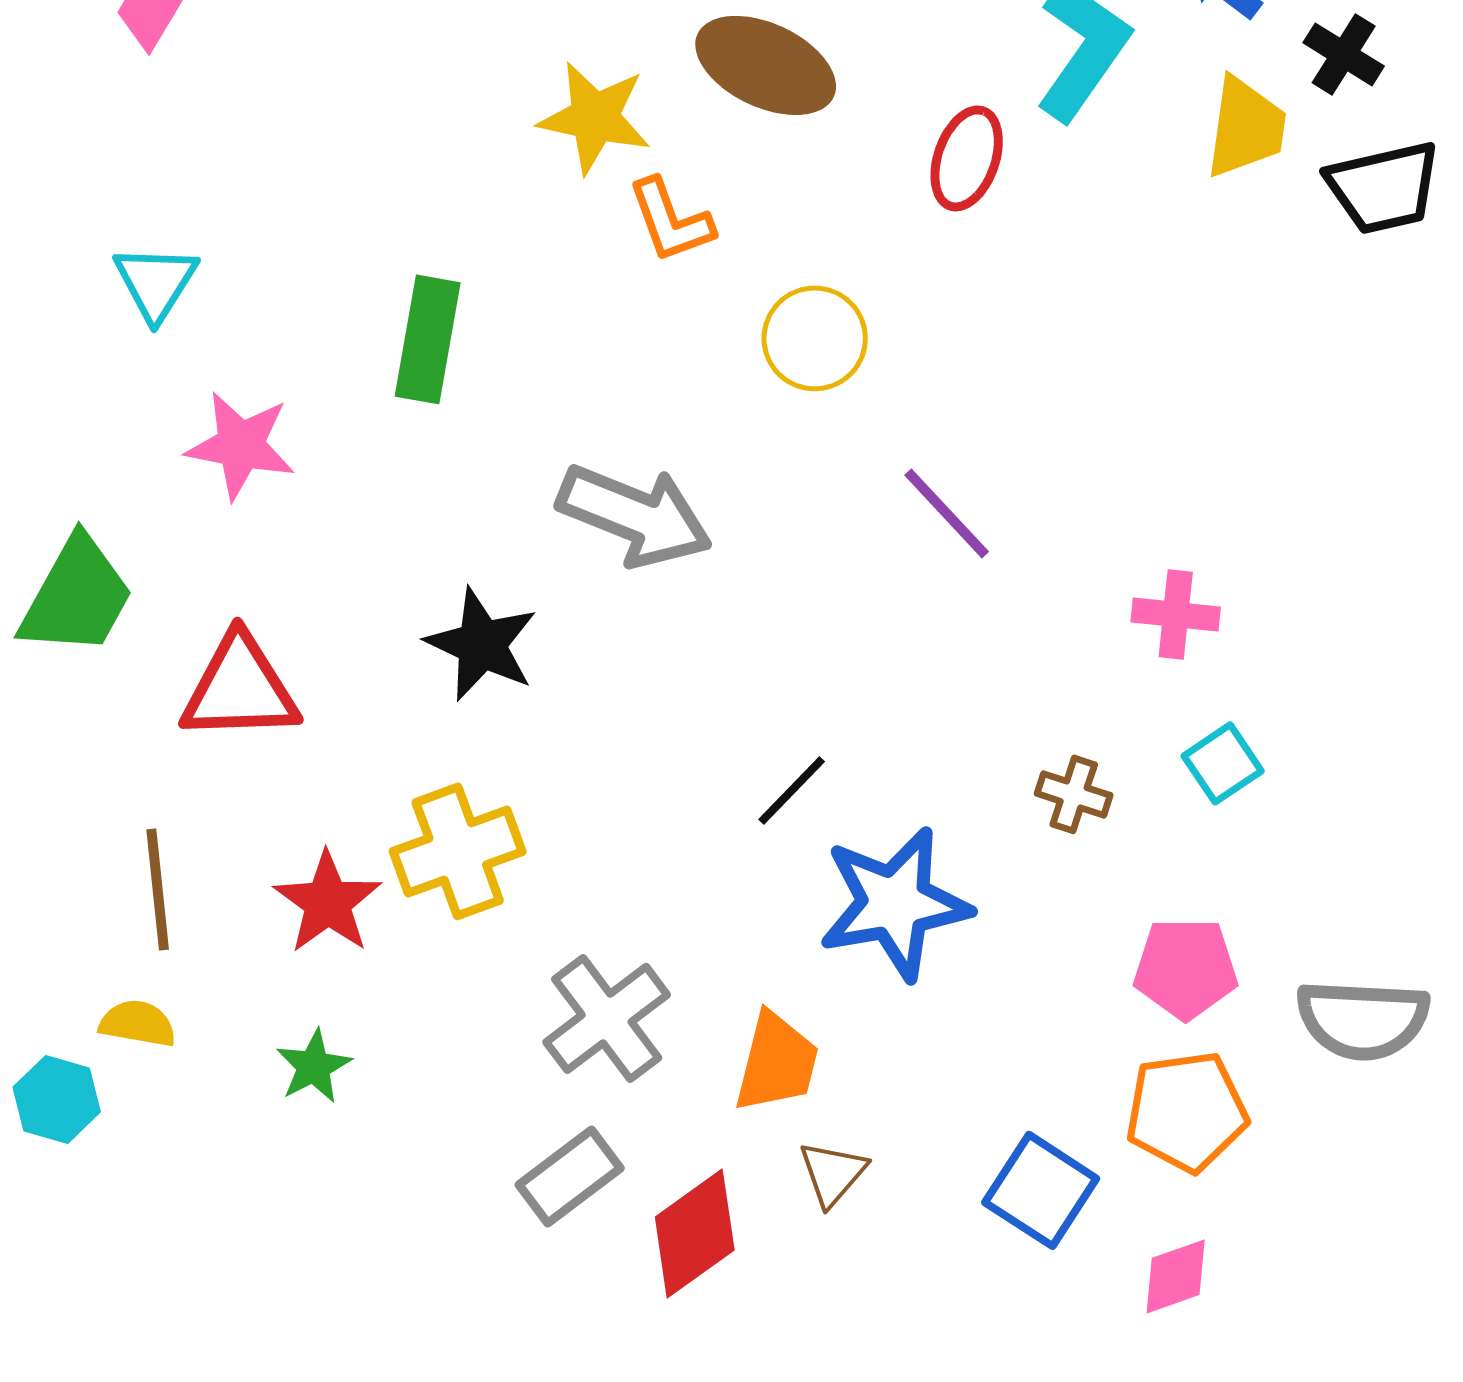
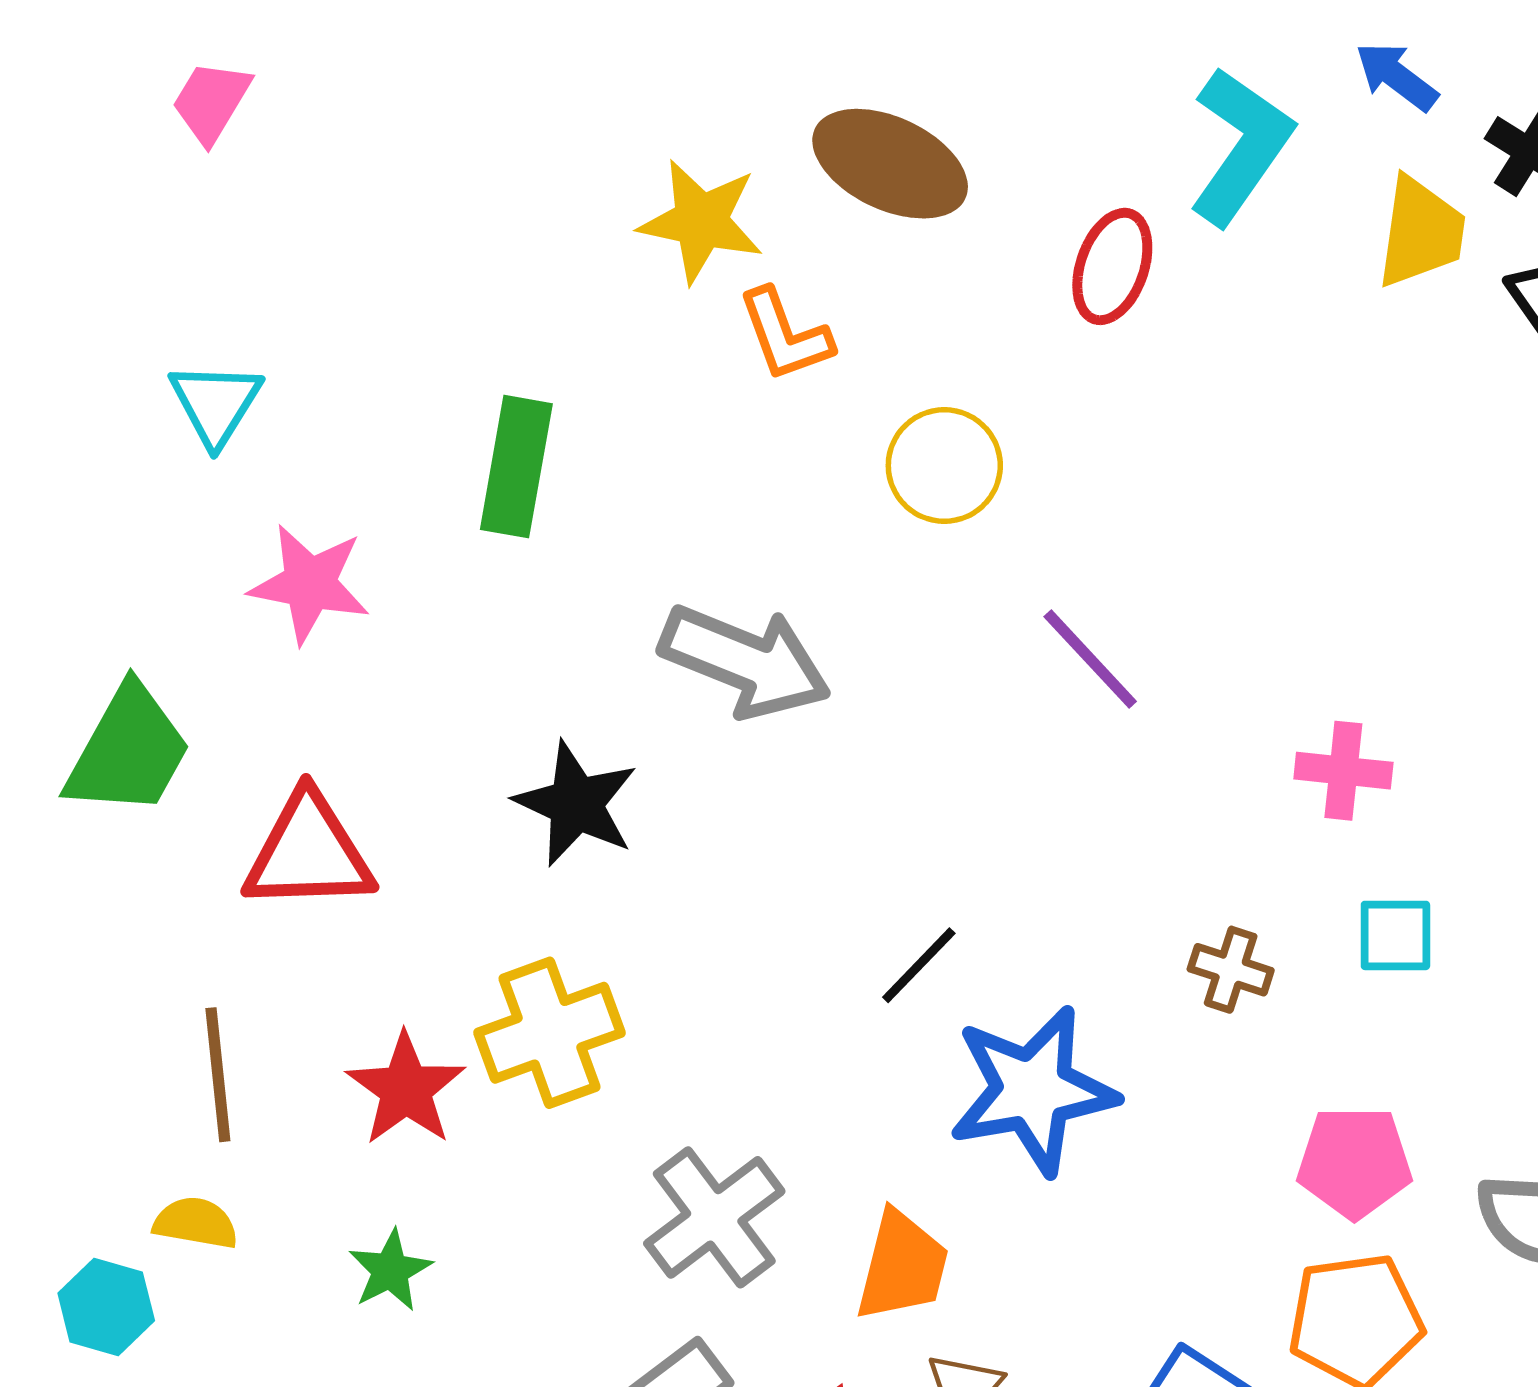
cyan square: (1223, 763) -> (1395, 935), turned 34

